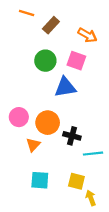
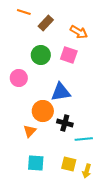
blue triangle: (65, 87) -> (61, 92), moved
pink circle: (19, 117) -> (19, 78), moved
yellow arrow: (91, 198) -> (87, 171), moved, turned -144

